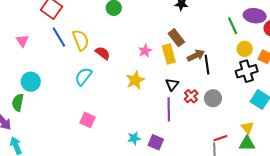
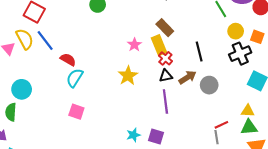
yellow semicircle: (81, 40) -> (25, 39), moved
red semicircle: (103, 53) -> (68, 60), moved
brown arrow: (196, 56) -> (187, 77), moved
black triangle: (172, 84) -> (166, 76), turned 48
red cross: (191, 96) -> (165, 58), moved
pink square: (87, 120) -> (76, 112), moved
yellow triangle: (247, 127) -> (248, 111), turned -40

